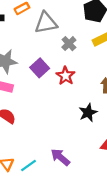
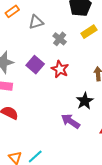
gray triangle: (46, 23) -> (36, 22), size x0.7
purple arrow: (60, 157) -> (70, 121), moved

